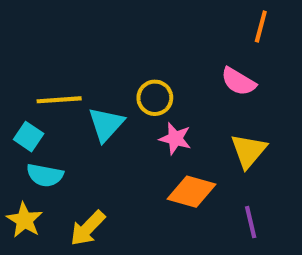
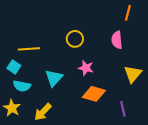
pink semicircle: (238, 81) -> (117, 40), turned 54
yellow circle: (155, 98) -> (75, 39), moved
cyan triangle: (106, 124) -> (54, 78), moved
yellow triangle: (249, 151) -> (133, 74), moved

